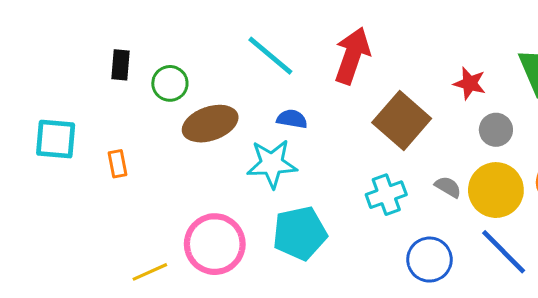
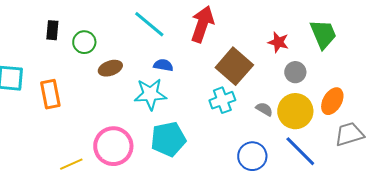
brown ellipse: (210, 124) -> (110, 68), size x0.7
orange rectangle: (117, 164) -> (50, 94), size x1.6
cyan cross: (386, 195) -> (222, 100), moved

